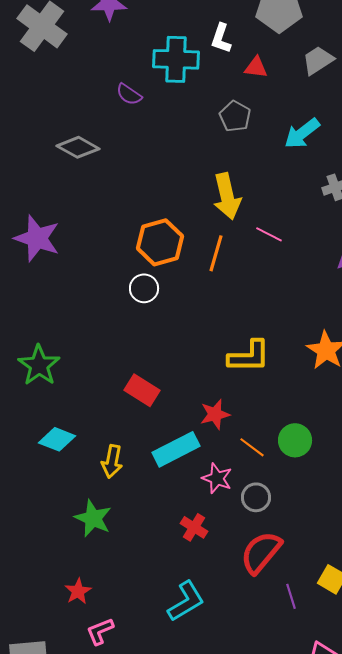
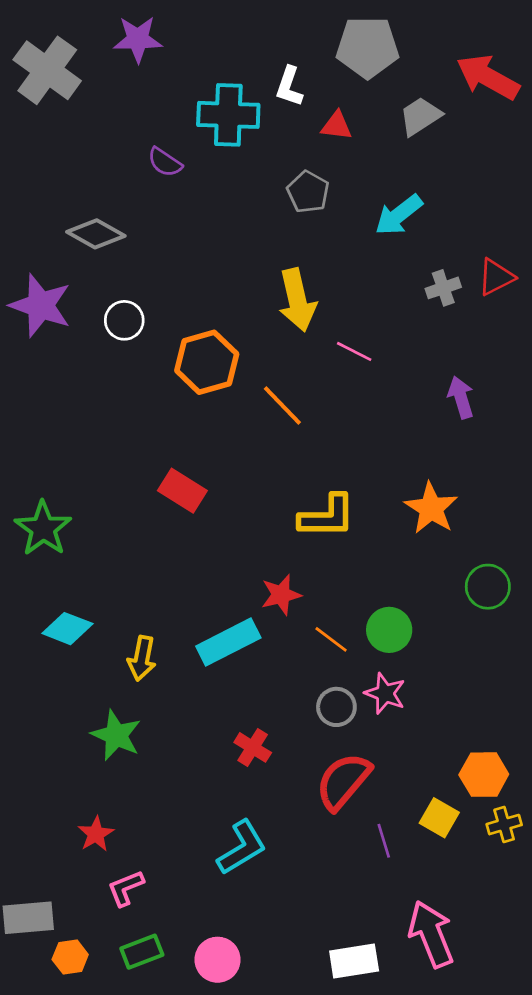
purple star: (37, 238) -> (40, 305), moved
orange line: (216, 253) -> (282, 406), moved, turned -60
white circle: (144, 288) -> (124, 320), moved
red rectangle: (142, 390) -> (182, 491), moved
pink star: (217, 478) -> (385, 693), moved

